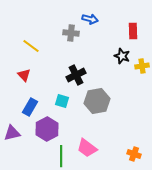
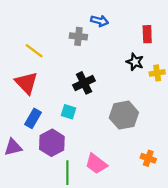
red triangle: (24, 75) -> (26, 83), size x1.6
gray hexagon: (97, 101) -> (124, 115), moved
orange cross: (134, 154) -> (148, 158), moved

